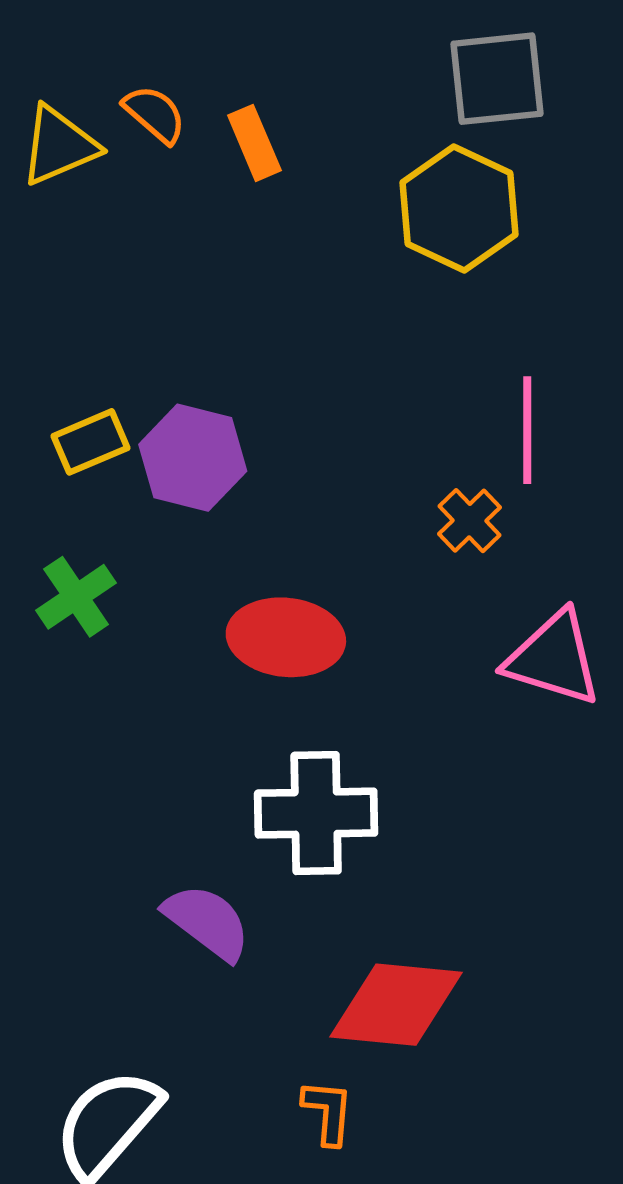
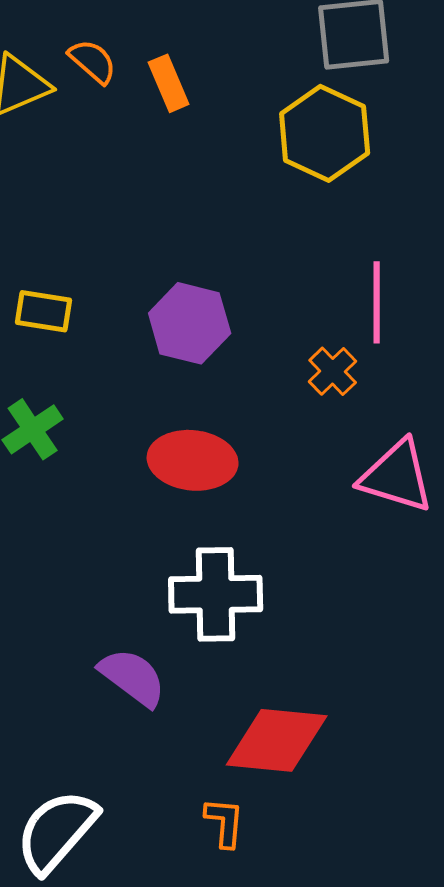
yellow rectangle: (90, 442) -> (44, 311), turned 32
purple hexagon: (193, 458) -> (190, 323), moved

